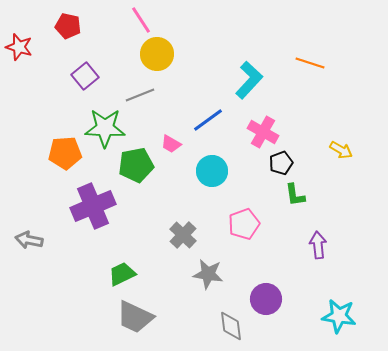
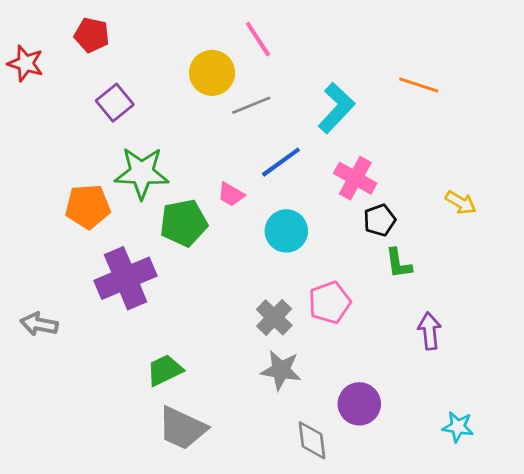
pink line: (141, 20) -> (258, 39), moved
gray line: (140, 95) -> (251, 105), moved
gray cross: (183, 235) -> (274, 317), moved
cyan star: (339, 316) -> (458, 427), size x0.7

